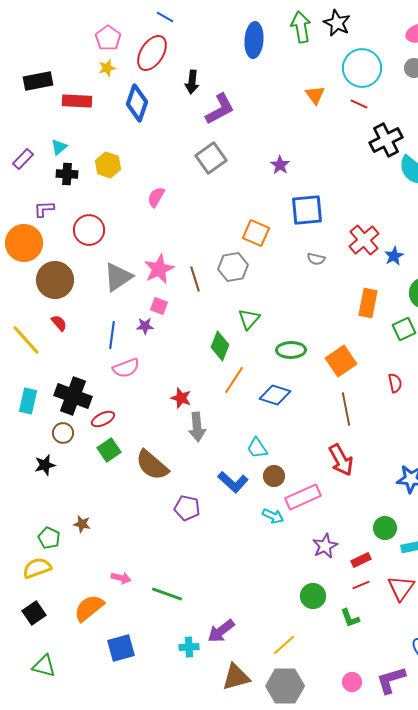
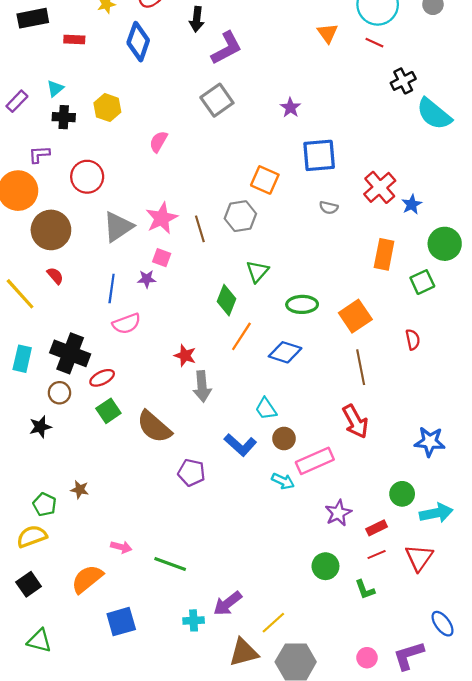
red rectangle: (77, 101) -> (74, 39), size x0.7
black cross: (386, 140) -> (403, 81), size x0.7
yellow line: (284, 645) -> (273, 623), moved

